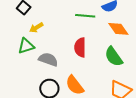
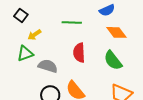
green line: (85, 16) -> (72, 23), moved

